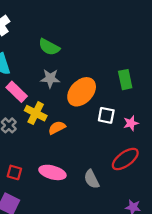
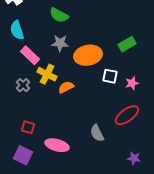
green rectangle: (125, 80) -> (127, 44), turned 72
orange ellipse: (82, 92) -> (88, 55), turned 36
pink ellipse: (52, 172) -> (57, 145), moved

